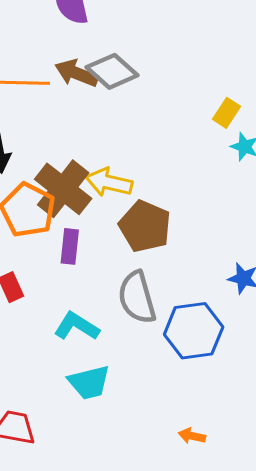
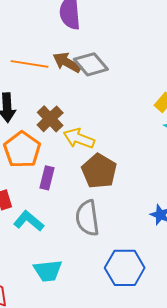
brown cross: (63, 189) -> (50, 119), moved, size x0.7
cyan L-shape: (77, 326) -> (29, 221), moved
blue hexagon: (194, 331) -> (125, 268), moved

